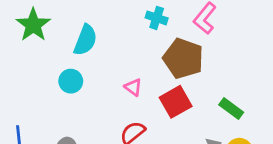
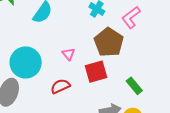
cyan circle: (71, 81) -> (26, 62), moved, size x1.8

